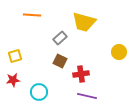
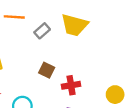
gray rectangle: (60, 38) -> (42, 31), moved
yellow circle: (119, 52) -> (115, 95), moved

